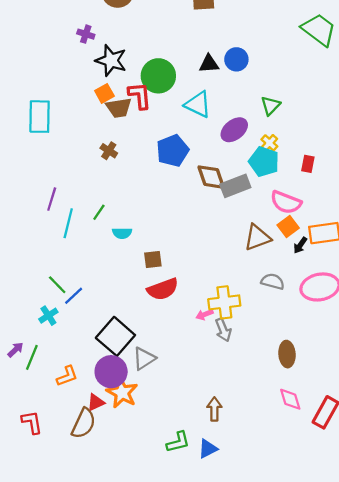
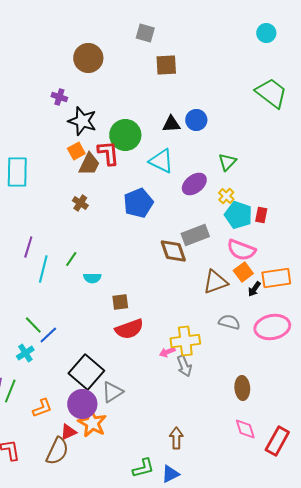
brown trapezoid: (119, 108) -> (89, 164), turned -55
cyan pentagon: (264, 162) -> (238, 215), moved
brown diamond: (211, 177) -> (173, 251), moved

